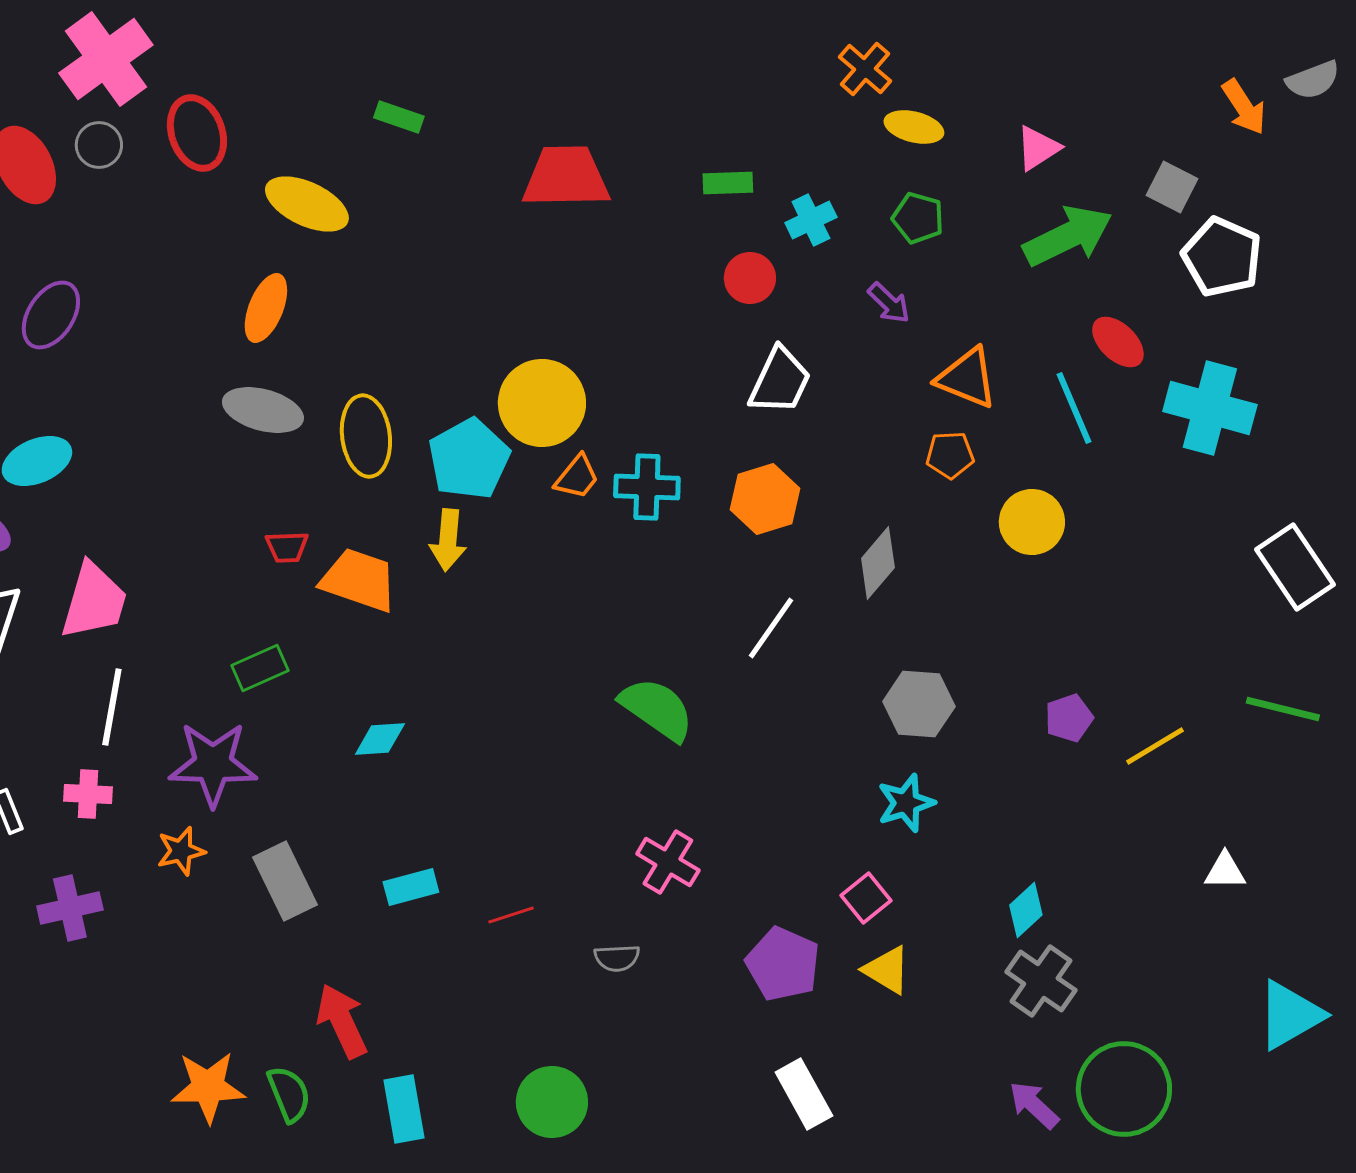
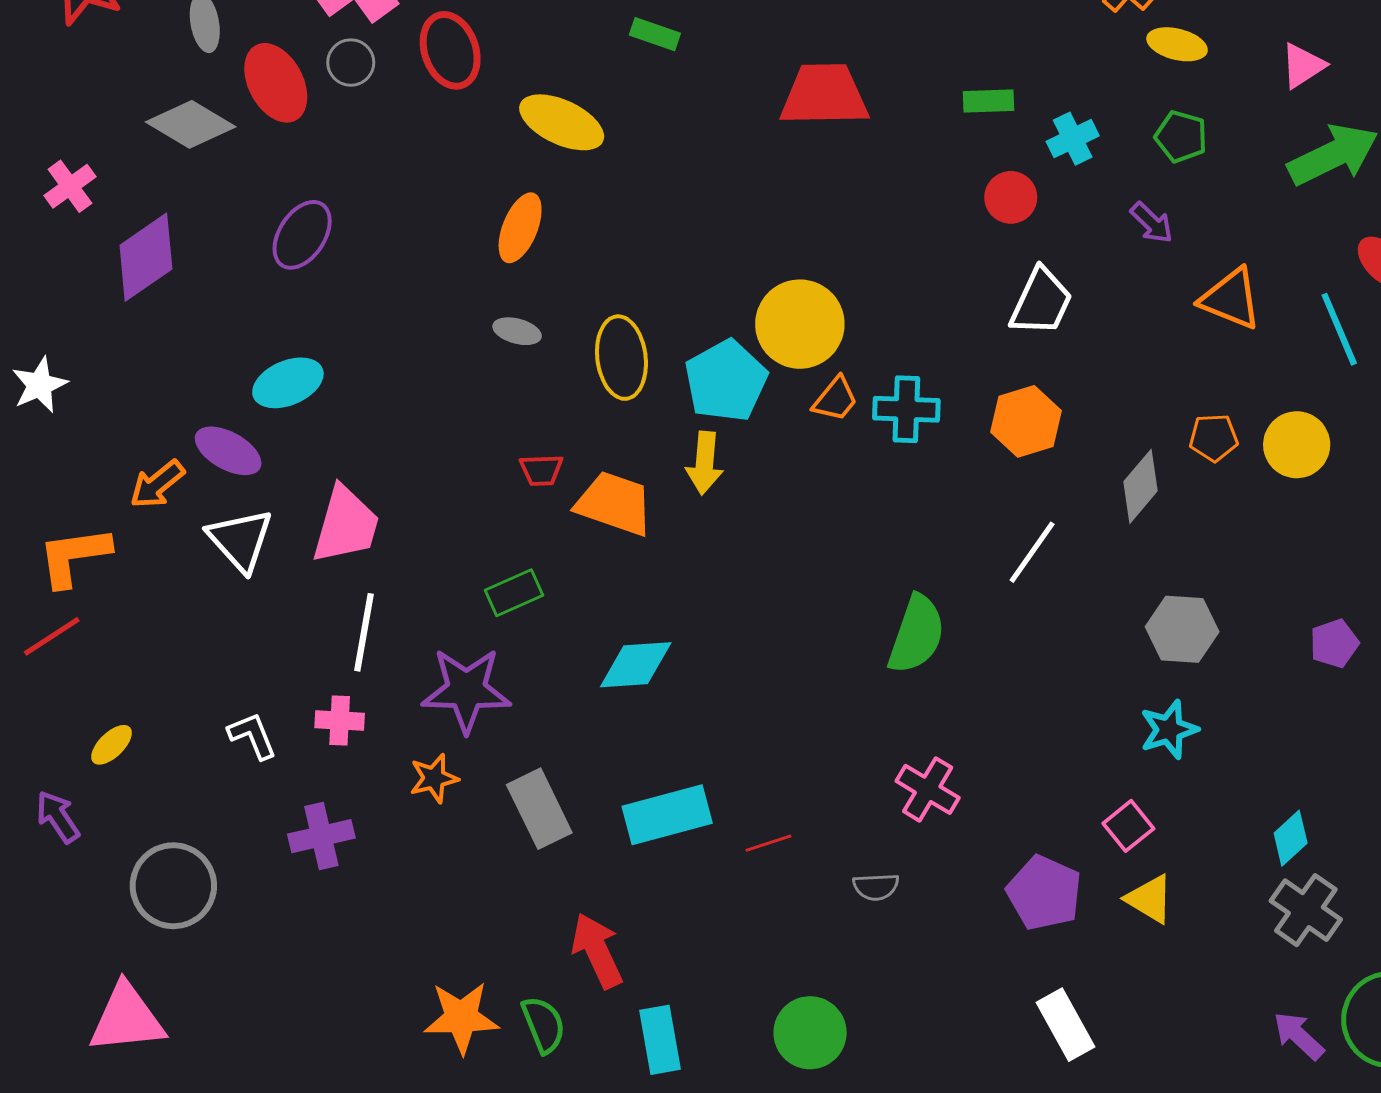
gray ellipse: (263, 410) -> (517, 331), size x0.6
orange pentagon: (950, 455) -> (1214, 438), moved
green semicircle: (657, 709) -> (916, 634), turned 74
cyan diamond: (380, 739) -> (636, 665), size x1.4
cyan rectangle: (411, 887) -> (667, 815), size x1.6

